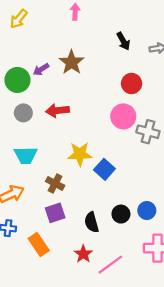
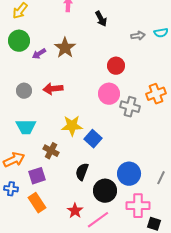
black arrow: (123, 41) -> (101, 19), moved
green circle: (17, 80) -> (19, 41), moved
blue circle: (147, 210) -> (129, 174), size x1.5
purple square: (55, 213) -> (37, 176), moved
black circle: (121, 214) -> (105, 191), moved, size x1.5
black semicircle: (92, 222) -> (82, 172), moved, turned 36

